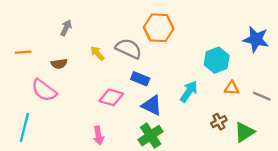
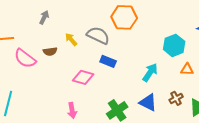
brown semicircle: (59, 64) -> (50, 51), moved
pink semicircle: (44, 90) -> (25, 58), moved
blue triangle: (152, 105) -> (148, 102), moved

